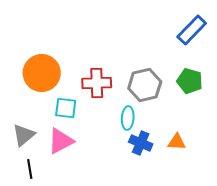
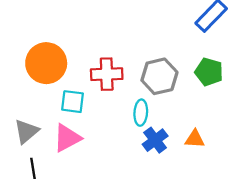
blue cross: (141, 143) -> (155, 140), turned 30

